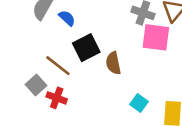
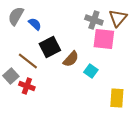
brown semicircle: (113, 63) -> (71, 59), turned -126
cyan square: (139, 103) -> (91, 71), moved

